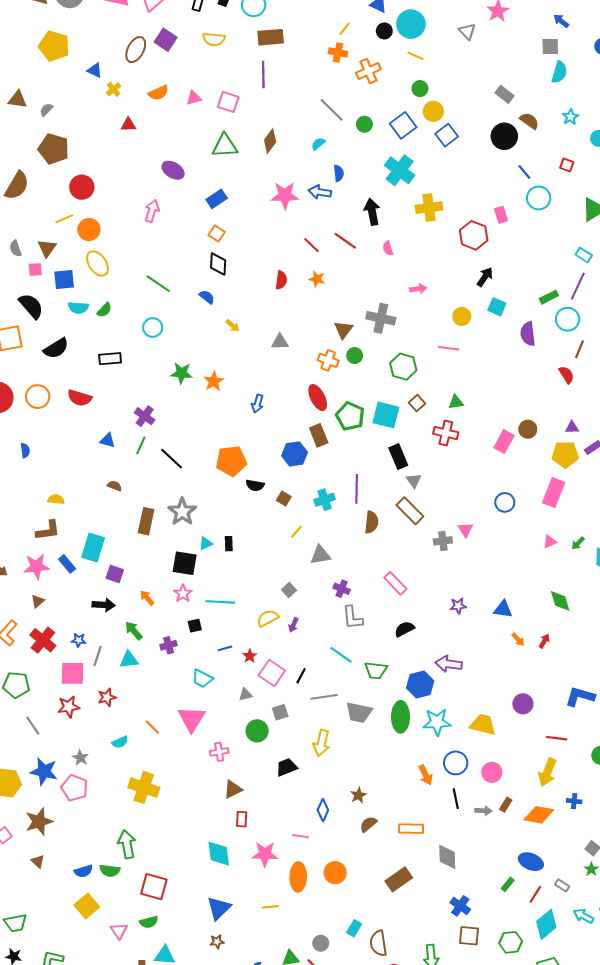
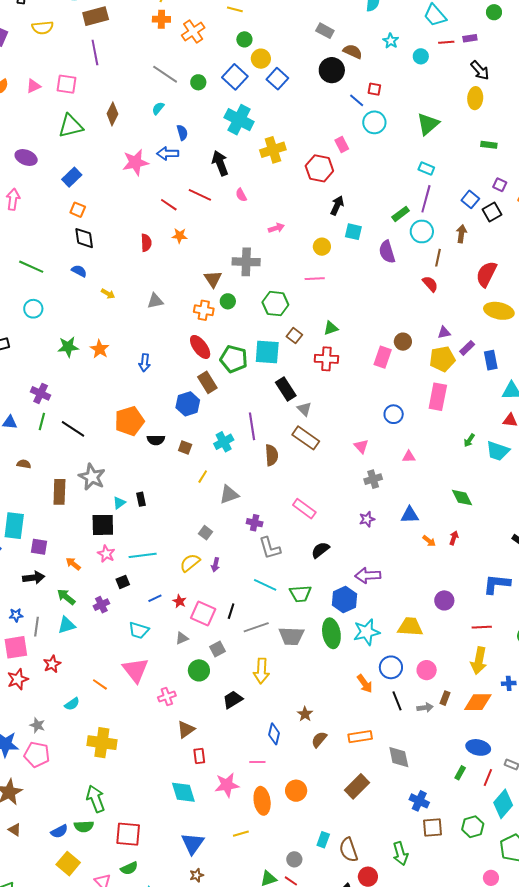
red square: (567, 165) -> (374, 89), moved
gray cross: (443, 541) -> (373, 479), moved
pink triangle: (550, 542) -> (409, 457), moved, turned 32

